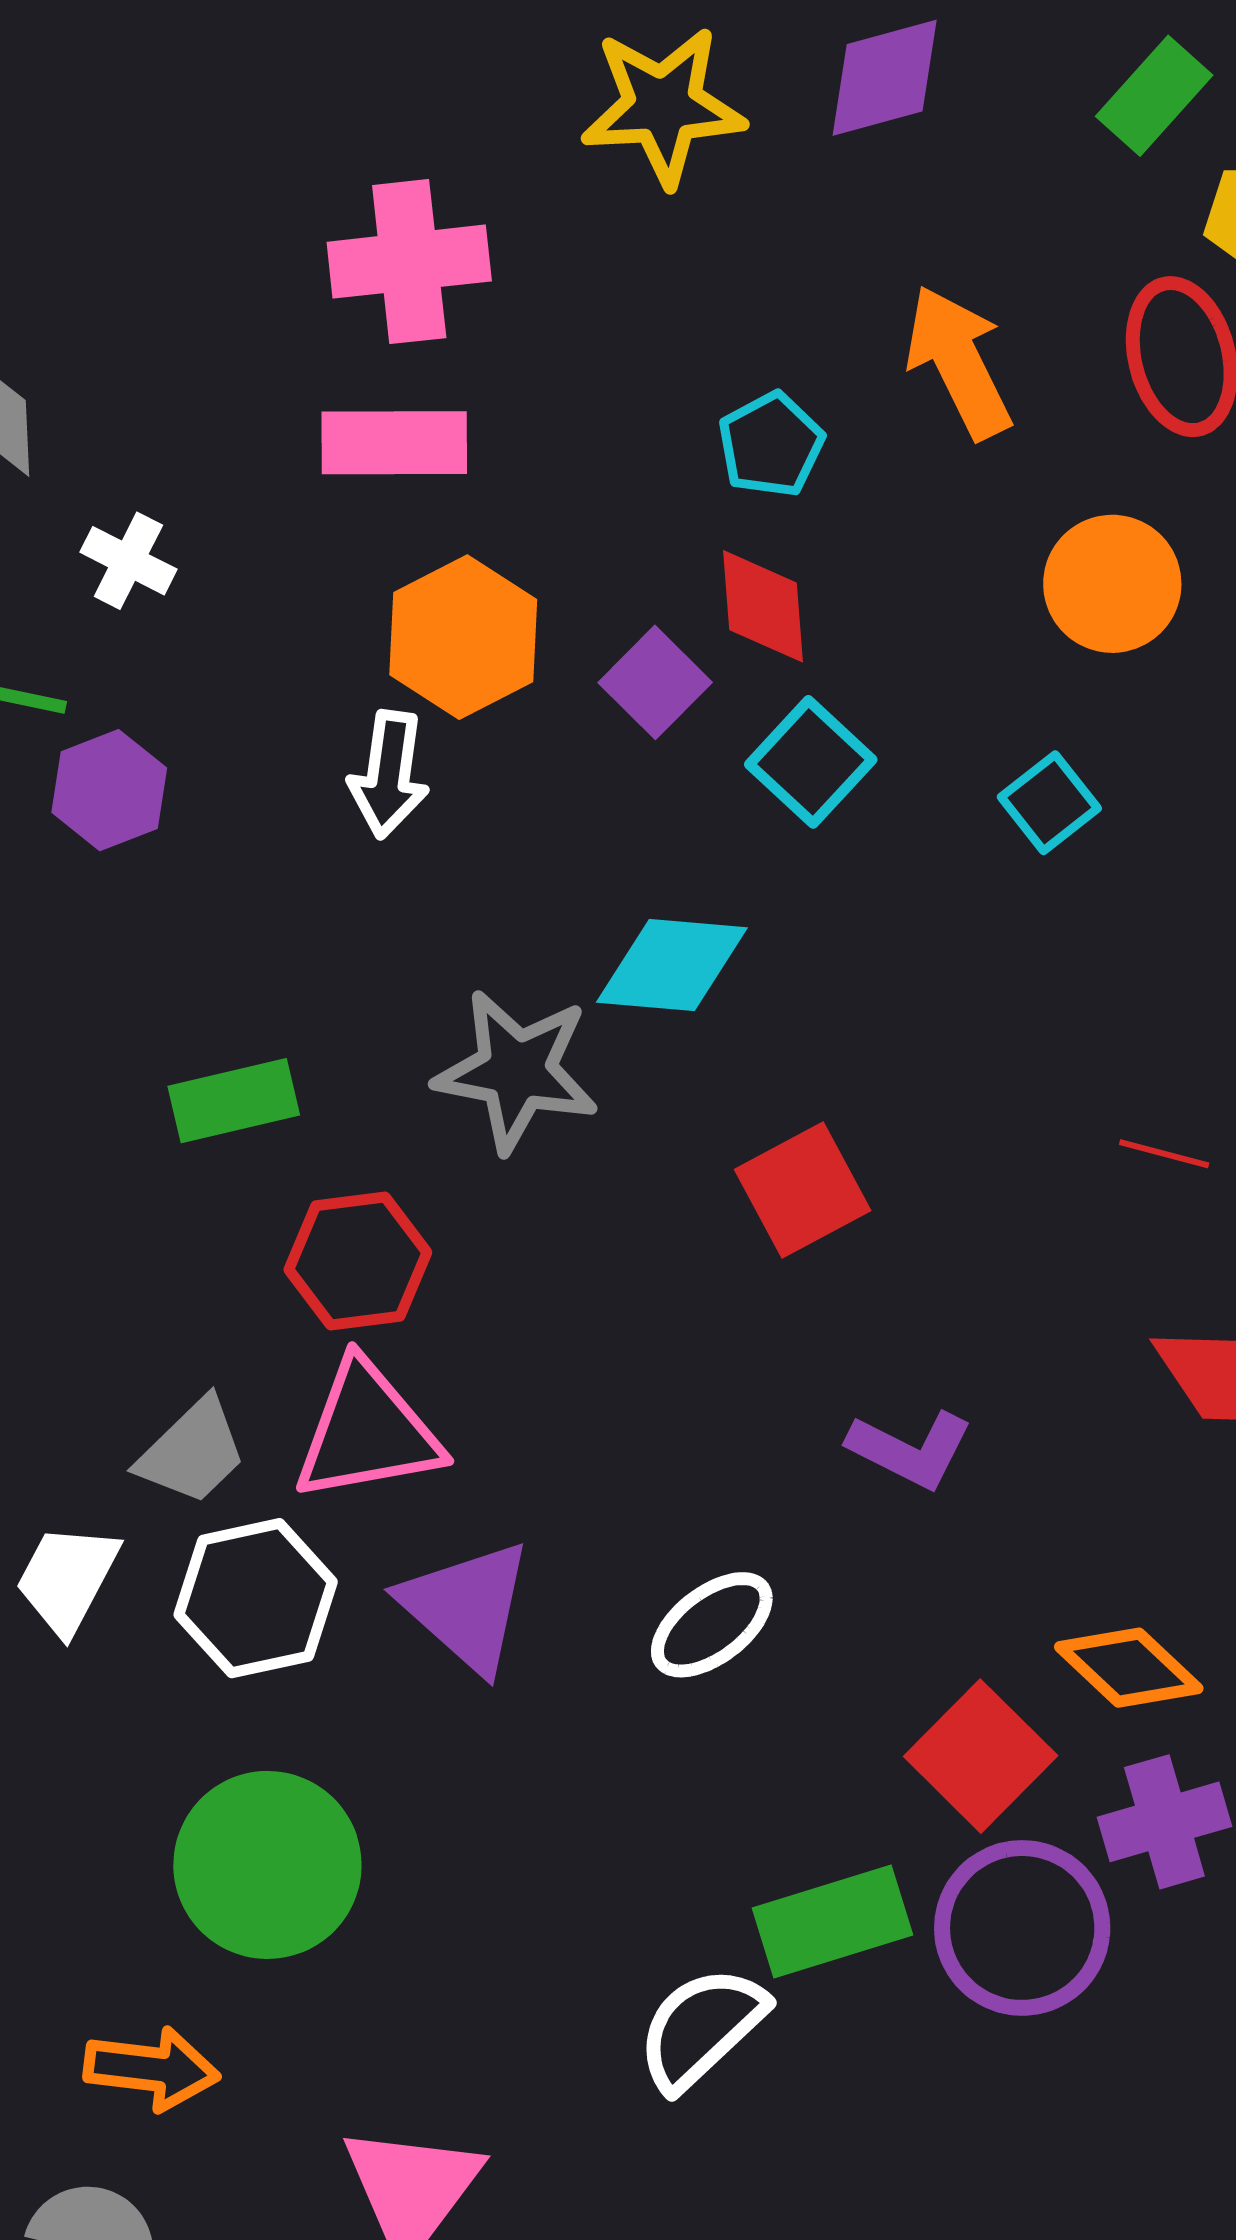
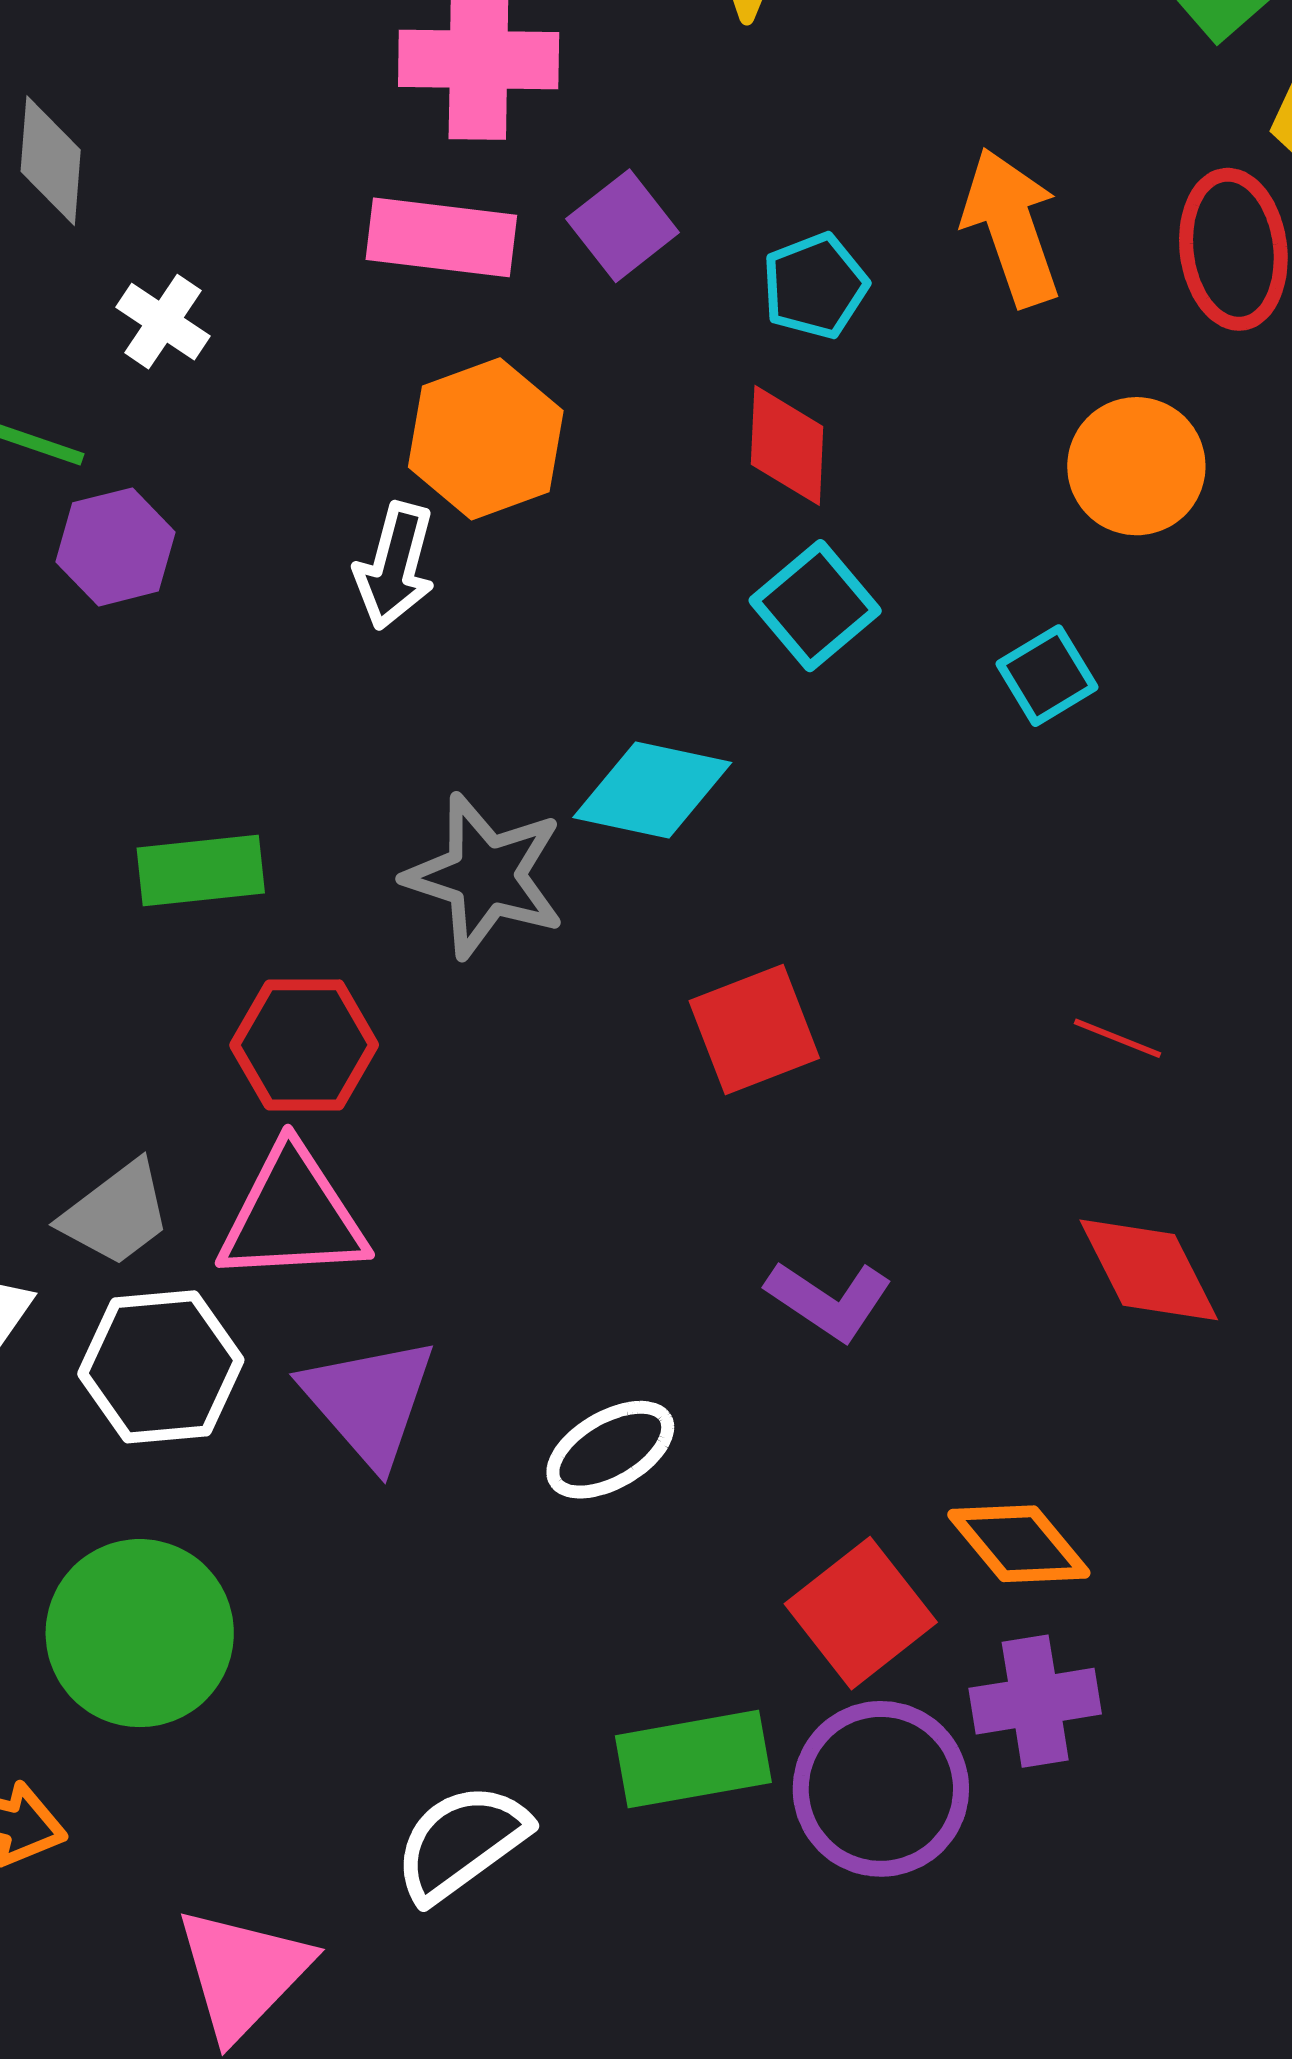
purple square: (655, 682) -> (623, 226), moved
white semicircle: (701, 2028) -> (461, 1842), moved

